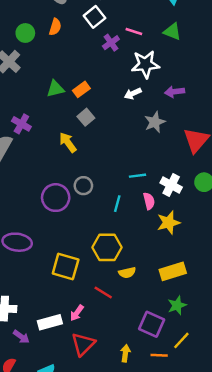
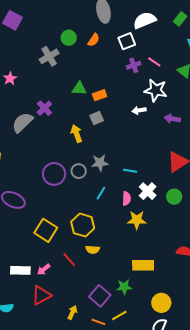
gray star: (155, 122) -> (100, 163), moved
cyan line: (137, 176) -> (130, 171), moved
yellow rectangle: (173, 271) -> (143, 265), moved

